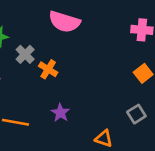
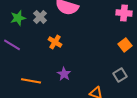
gray cross: (25, 54) -> (40, 17), moved

